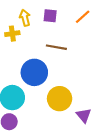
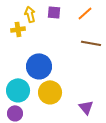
brown line: (56, 47) -> (91, 43), moved
yellow circle: (60, 99) -> (50, 92), moved

